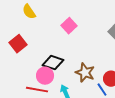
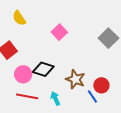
pink circle: (45, 76) -> (23, 74), moved

